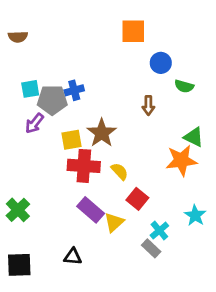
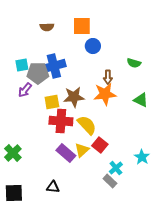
orange square: (133, 31) -> (82, 26), moved
brown semicircle: (18, 37) -> (47, 27), moved
blue circle: (161, 63) -> (93, 46), moved
blue cross: (74, 90) -> (54, 66), size x1.6
brown star: (102, 133) -> (74, 97), turned 30
orange star: (181, 160) -> (105, 94), moved
yellow semicircle: (120, 171) -> (87, 125), size x1.5
yellow triangle: (114, 222) -> (82, 150), moved

